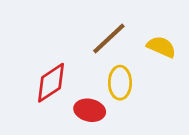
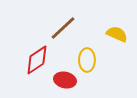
brown line: (109, 39) -> (63, 28), moved

